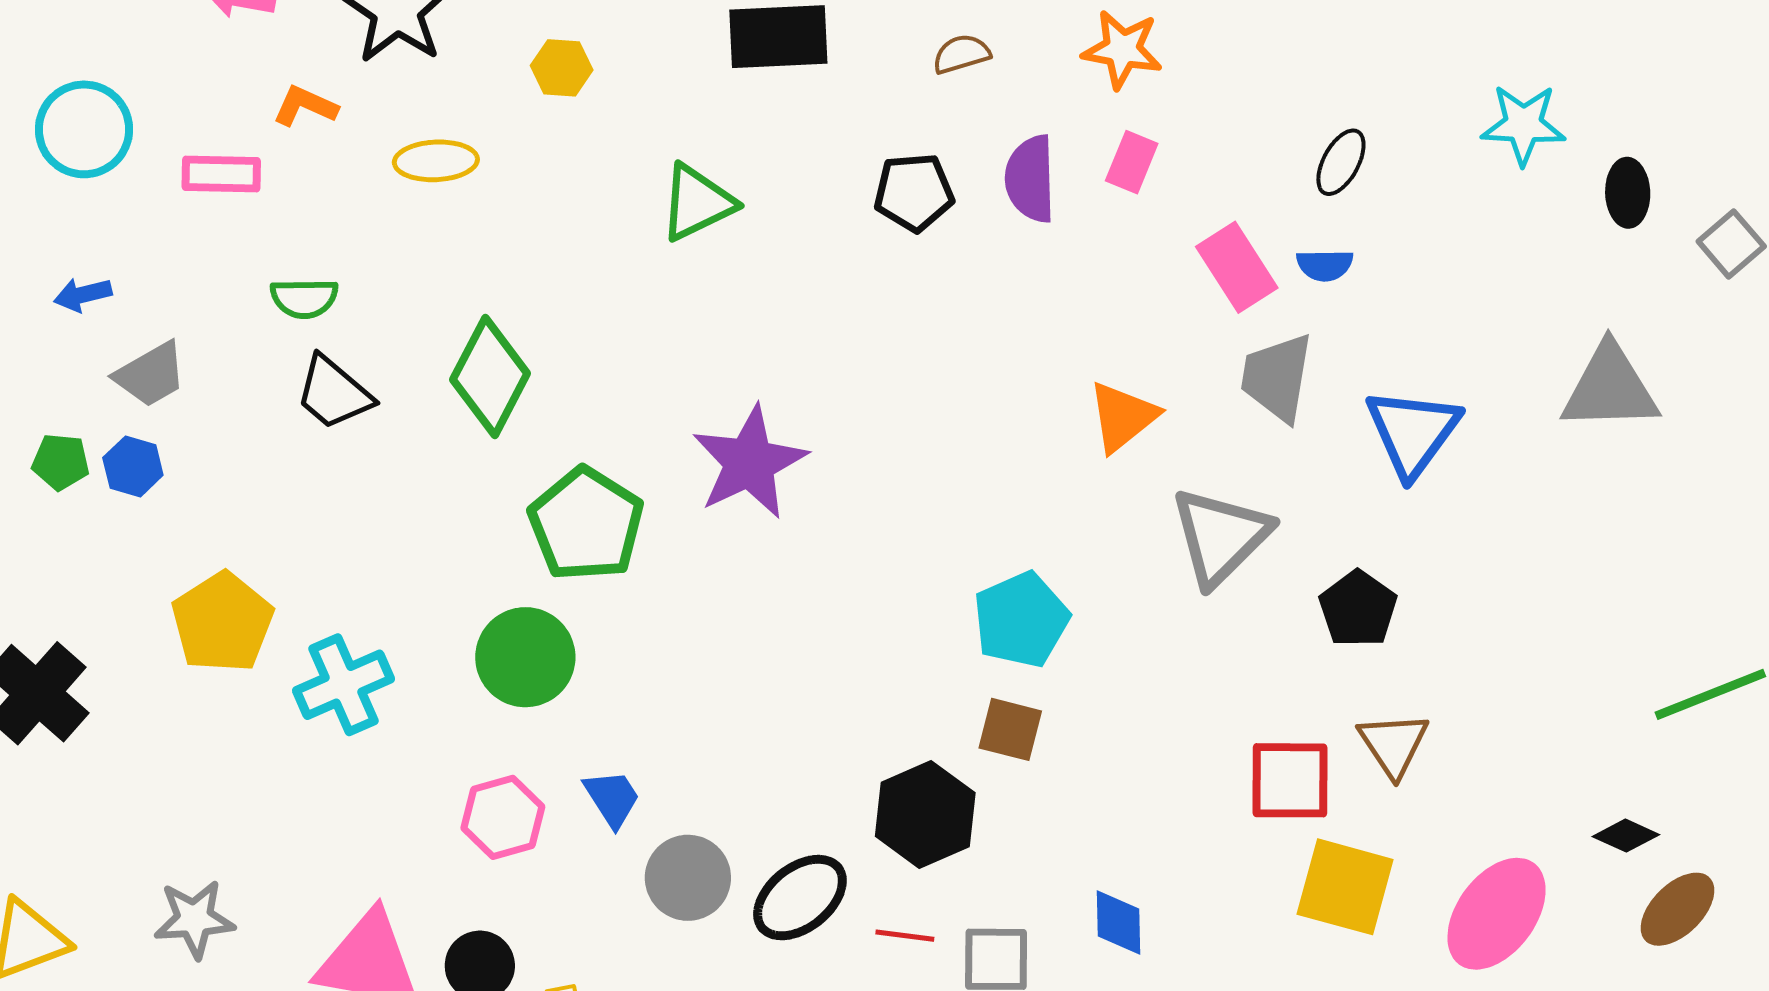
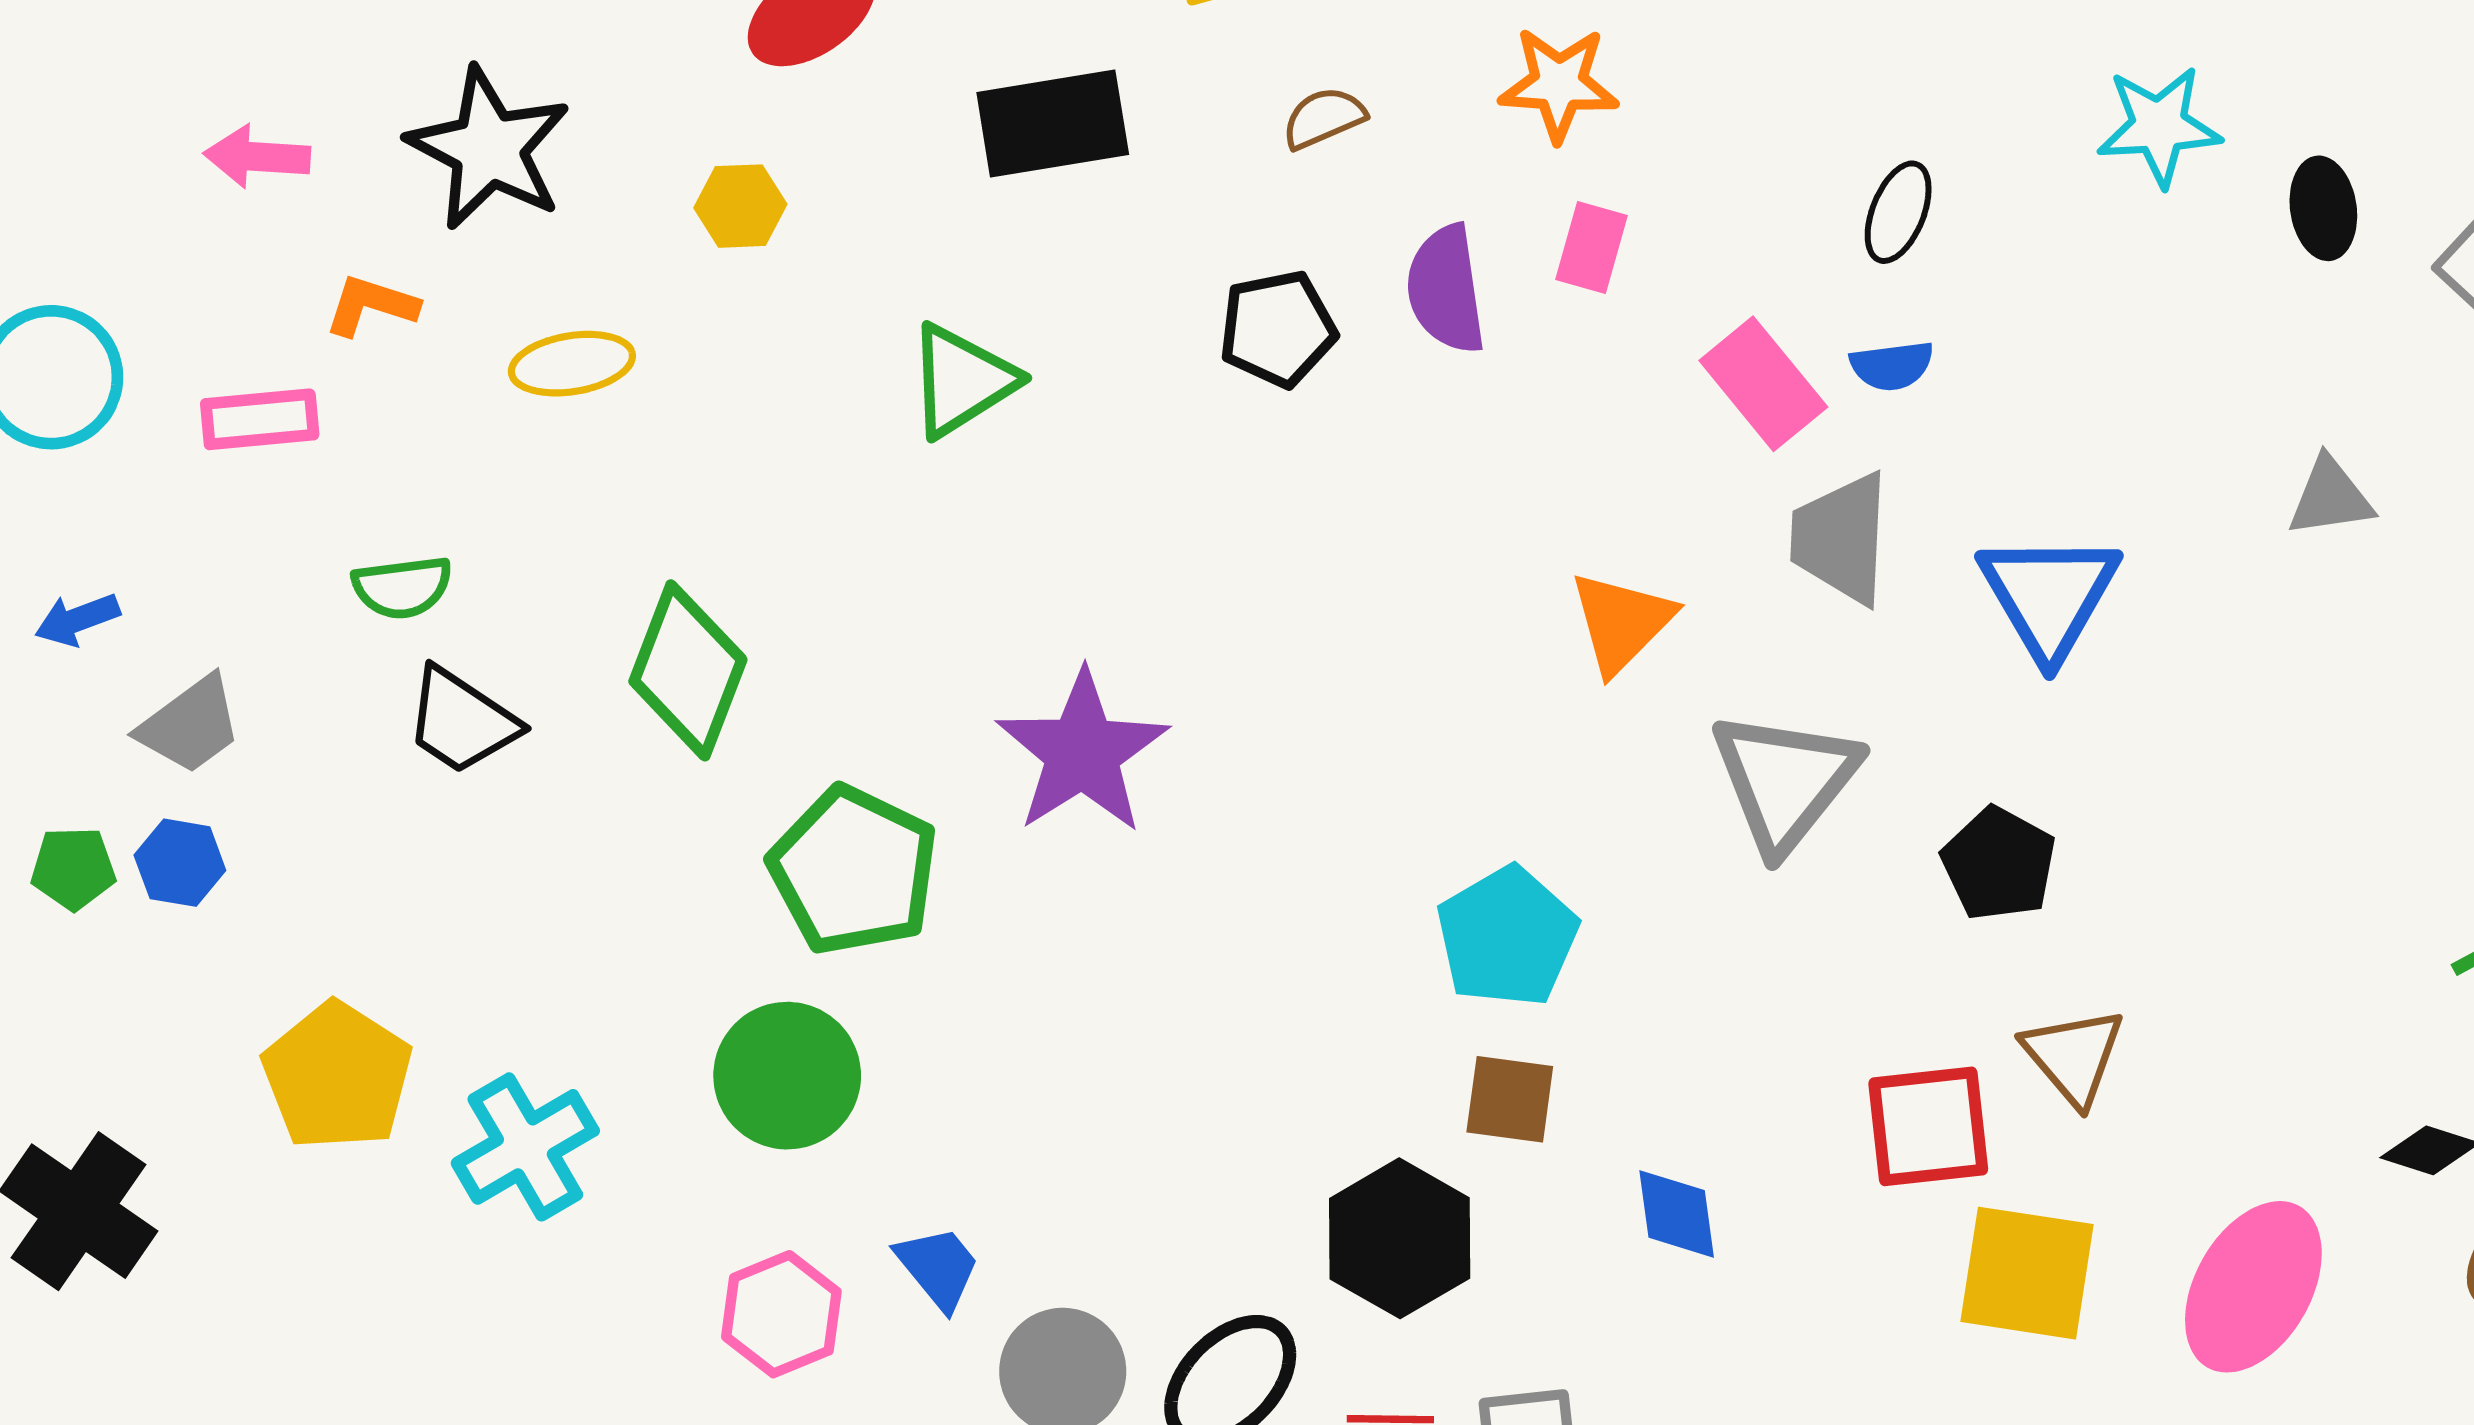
gray triangle: (1610, 388) -> (2330, 497), size x0.6
blue diamond: (1119, 923) -> (1677, 1214), moved

